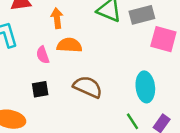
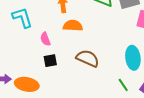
pink semicircle: (43, 55) -> (45, 39), moved

